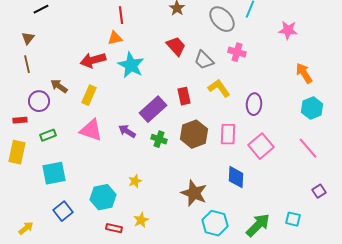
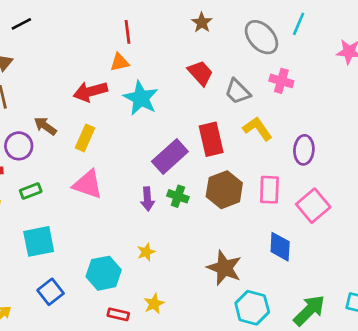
red rectangle: (184, 96) -> (211, 139), size x1.4
purple arrow: (127, 131) -> (147, 199), moved, turned -126

